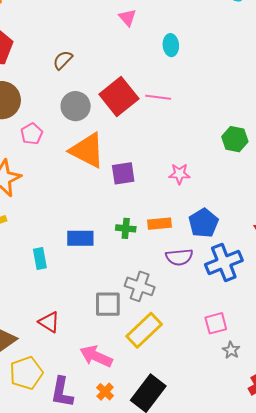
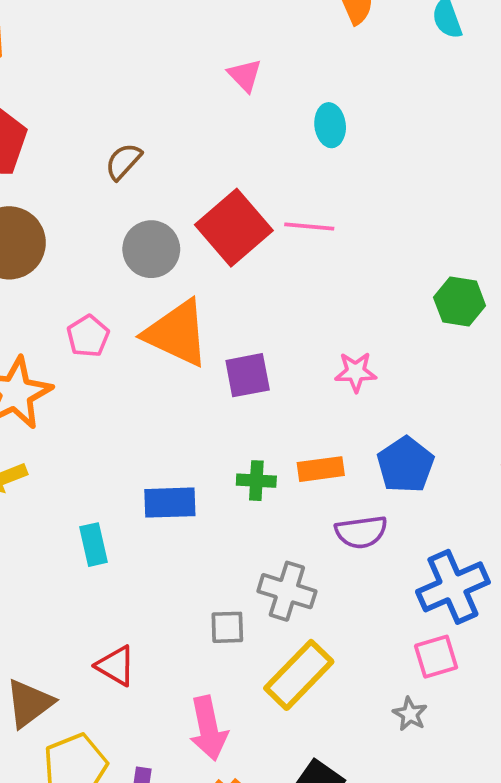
pink pentagon: (32, 134) -> (88, 336), moved
blue cross: (224, 262) -> (453, 587), moved
gray square: (108, 304) -> (227, 627), size x0.7
gray star: (231, 350) -> (410, 714), moved
pink arrow: (96, 356) -> (208, 728), turned -124

